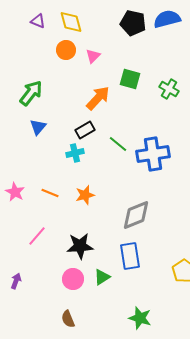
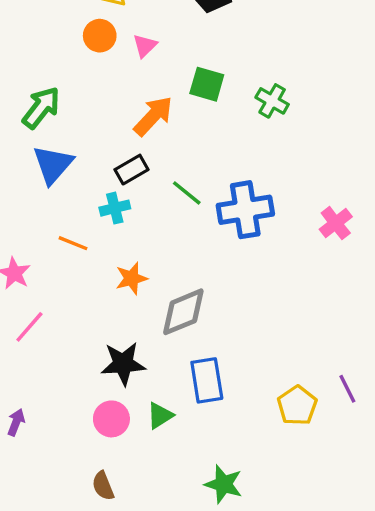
blue triangle: (38, 127) -> (53, 165), size x1.5
orange line: (50, 193) -> (73, 243), moved
gray diamond: (136, 215) -> (183, 312), moved
pink line: (37, 236) -> (29, 327), moved

